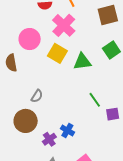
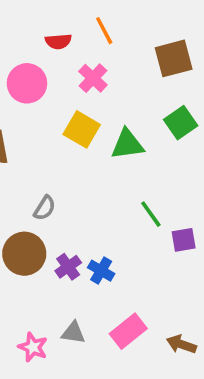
pink cross: (64, 25) -> (93, 78), size x0.7
pink circle: (30, 39) -> (27, 83), moved
purple cross: (49, 139) -> (68, 267), moved

